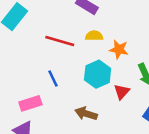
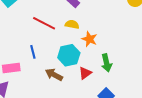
brown arrow: (86, 114) -> (54, 75), moved

